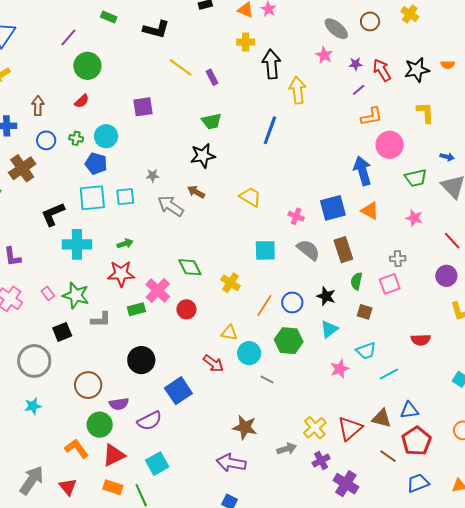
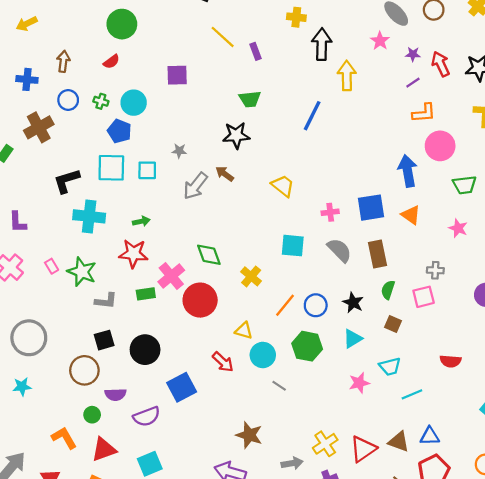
gray arrow: (171, 206) -> (195, 186), turned -92
pink cross: (296, 216) -> (330, 212), turned -35
red circle: (186, 309) -> (200, 300), size x1.6
black square: (62, 332) -> (104, 340), moved
green circle: (100, 425) -> (92, 415), size x0.6

